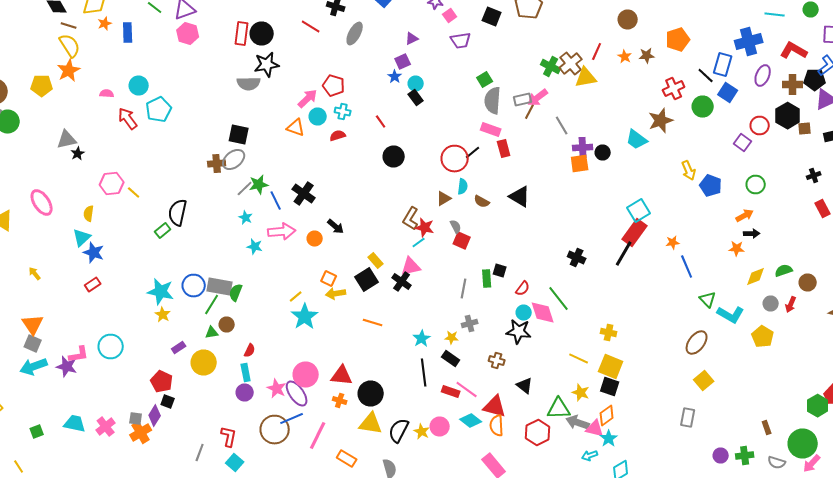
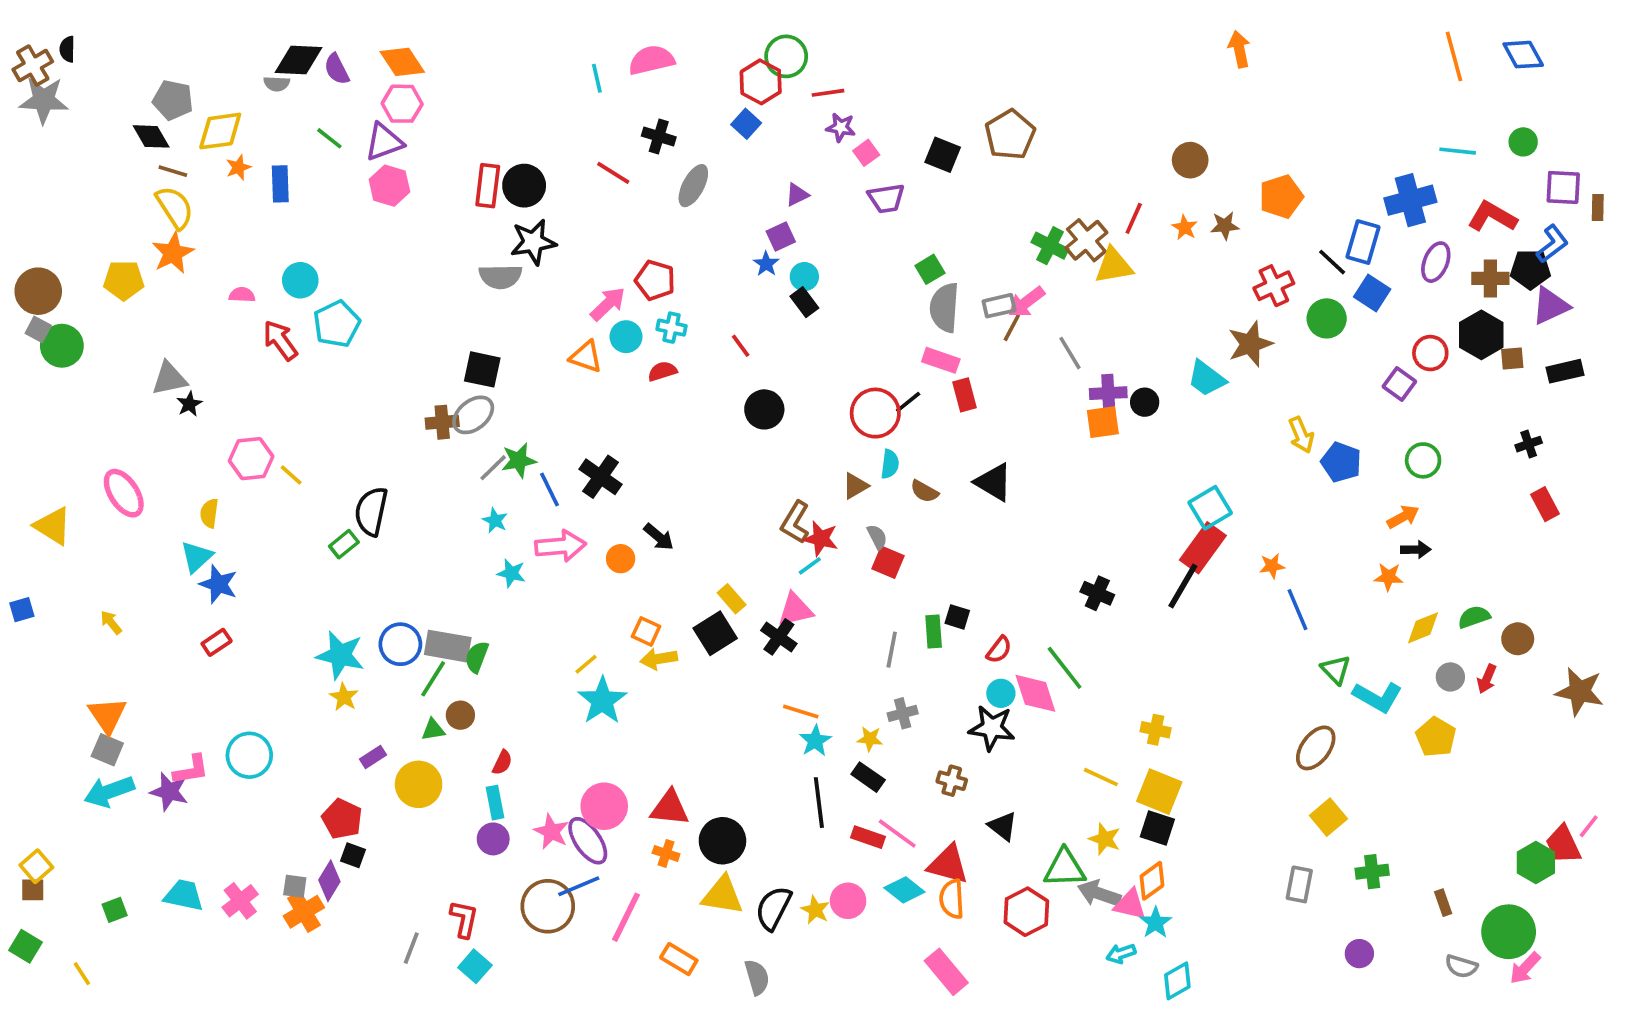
orange line: (373, 322) -> (801, 712), moved
green cross: (745, 456) -> (1372, 872), moved

